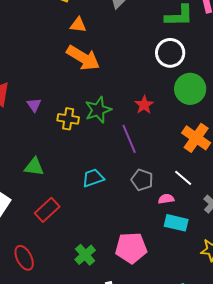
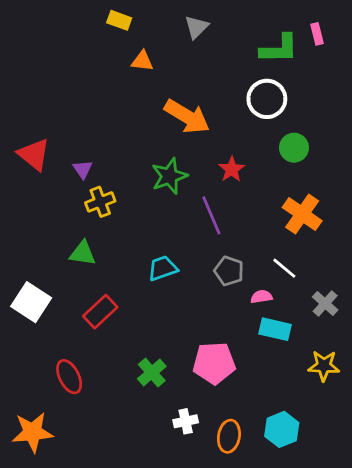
orange arrow: (83, 58) -> (187, 117), moved
green circle: (190, 89) -> (294, 148), size x0.7
yellow cross: (68, 119) -> (100, 202), moved, turned -30

